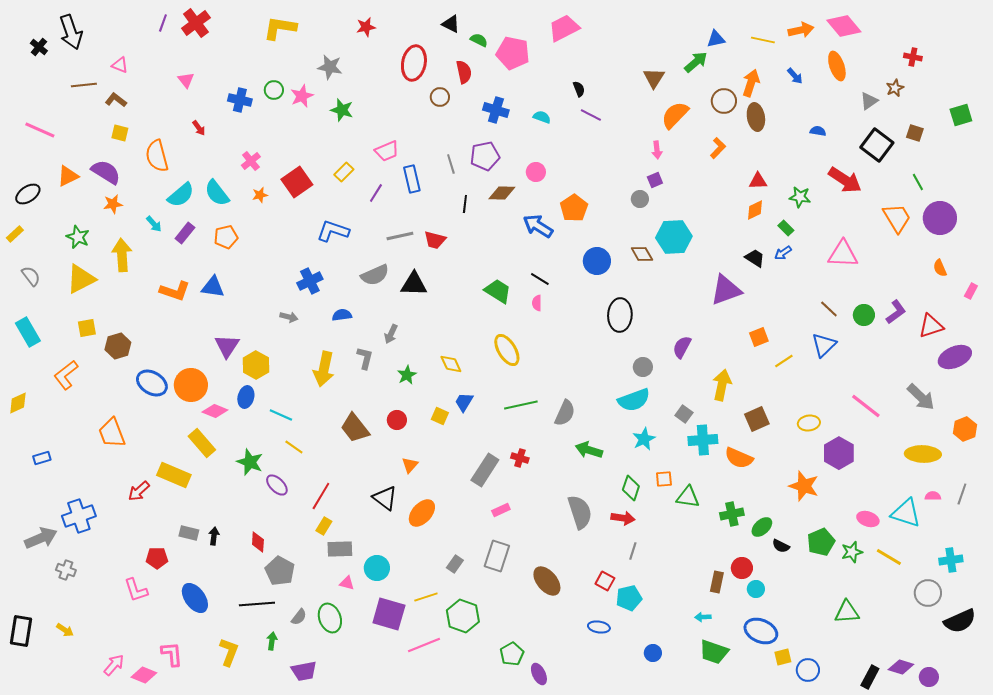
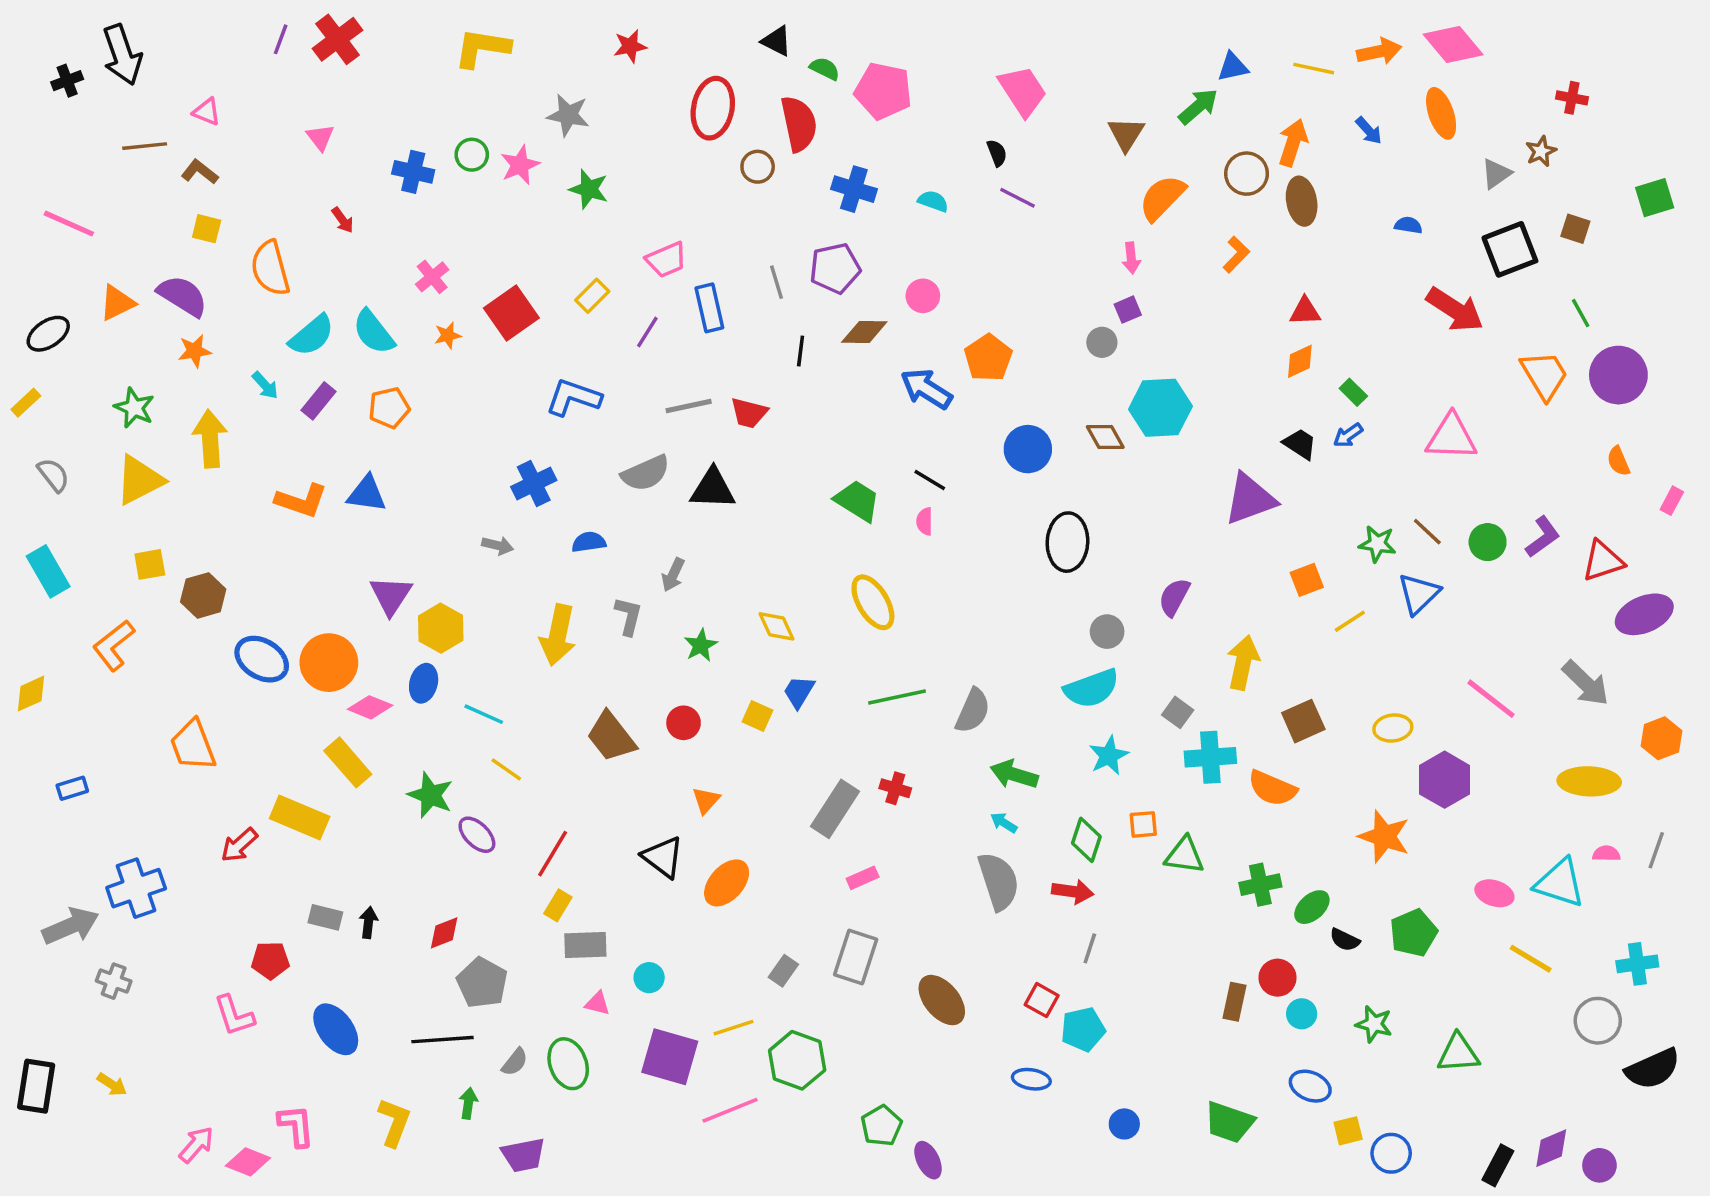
pink trapezoid: (564, 28) -> (1023, 91), moved, turned 84
black cross: (39, 47) -> (67, 81), turned 30
red semicircle: (464, 72) -> (799, 124), size x1.4
black square: (877, 145) -> (1510, 249), turned 32
green star: (800, 197) -> (1377, 544), moved
red diamond: (258, 542) -> (444, 933), turned 65
green star: (852, 552) -> (1374, 1024), moved, turned 30
cyan circle: (377, 568) -> (649, 978), size x0.7
cyan arrow: (703, 617) -> (1004, 823), moved, turned 35
blue ellipse: (761, 631) -> (1310, 1086), size x0.7
purple diamond: (901, 667) -> (1551, 1148), turned -40

